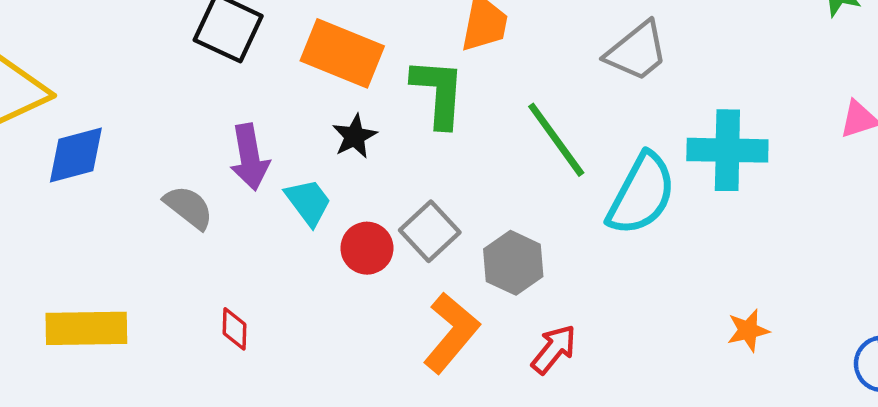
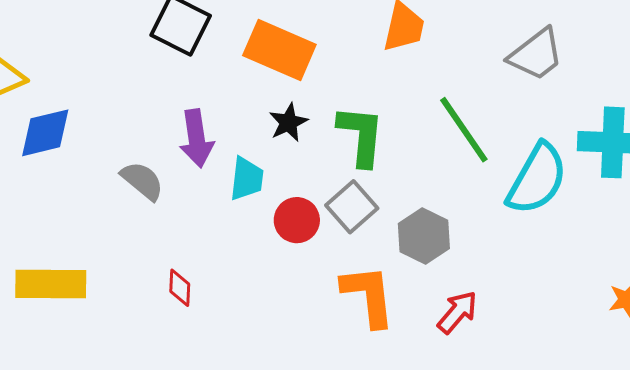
green L-shape: (438, 93) -> (361, 136), moved
cyan trapezoid: (308, 202) -> (247, 179), turned 42
orange L-shape: (451, 333) -> (368, 296), turned -48

